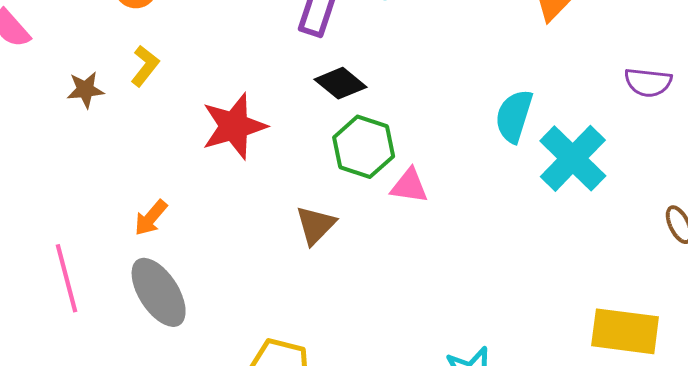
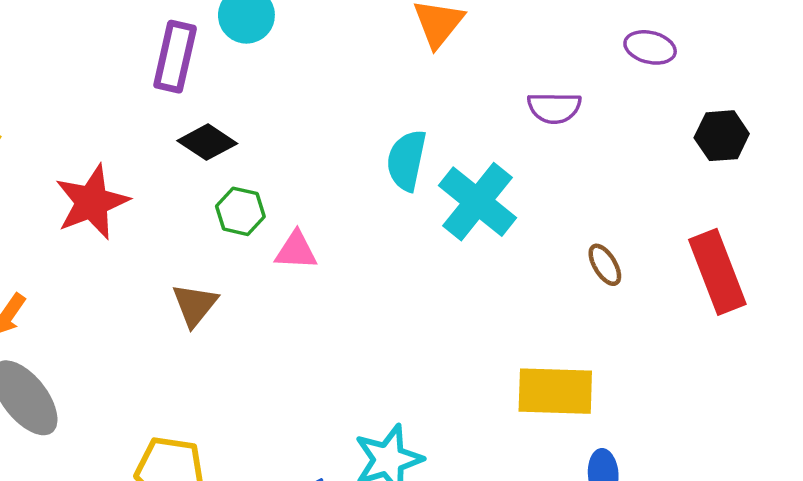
green hexagon: (364, 147) -> (240, 211), size x0.7

